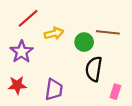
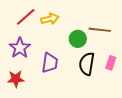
yellow arrow: (54, 33) -> (50, 19), moved
purple trapezoid: (54, 90) -> (50, 63), moved
pink rectangle: (115, 92) -> (111, 63), moved

